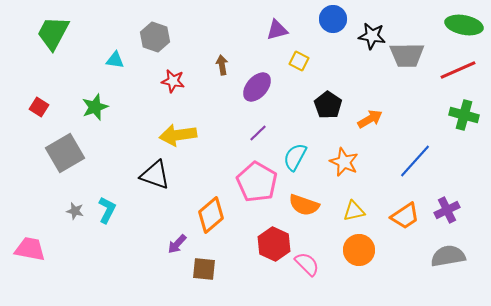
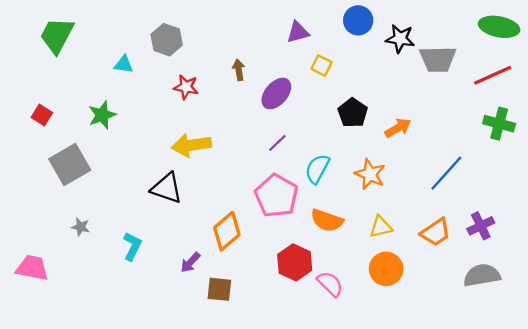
cyan L-shape: (107, 210) -> (132, 246), moved

